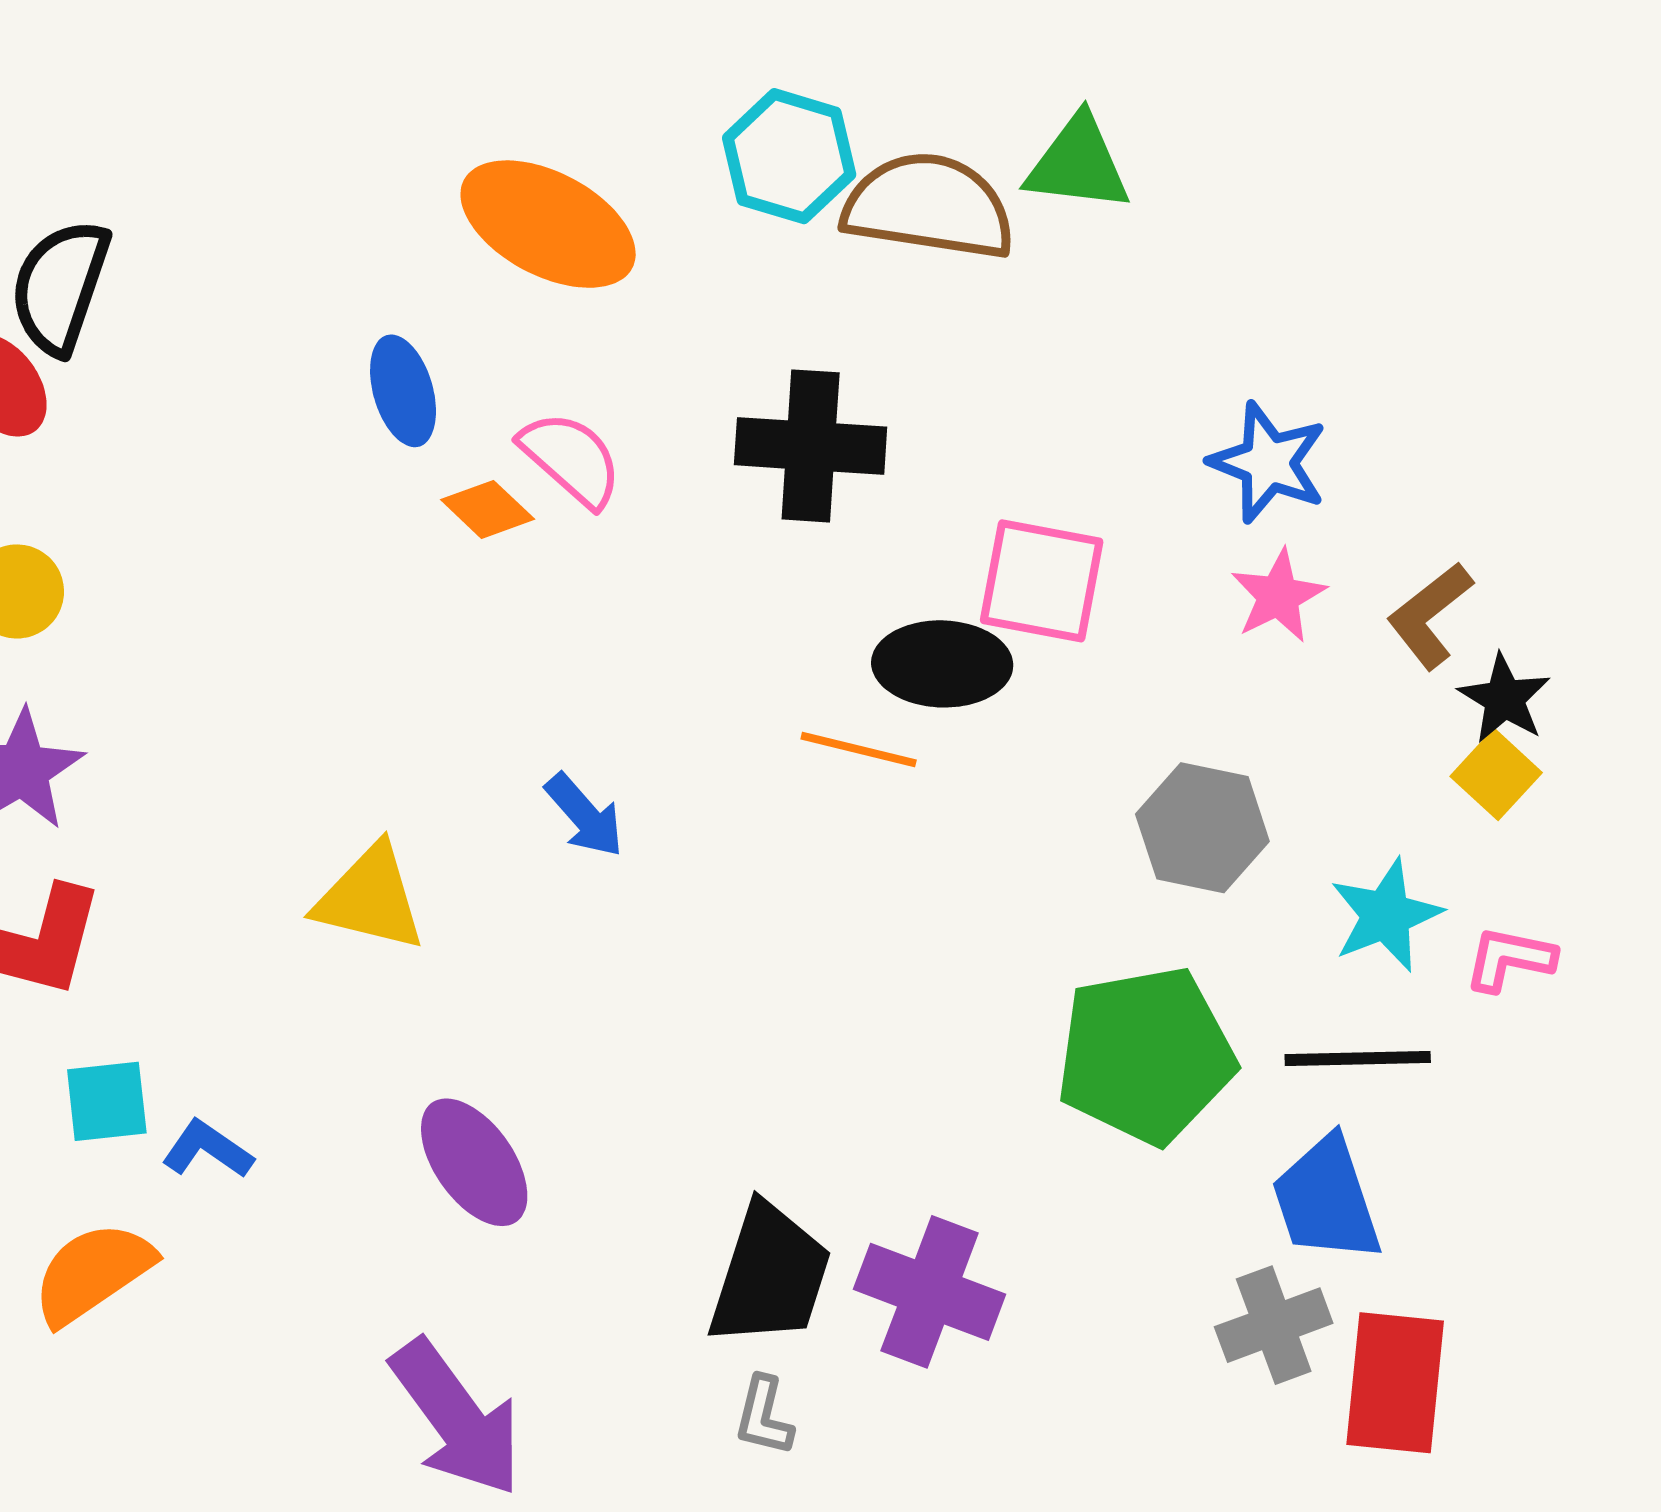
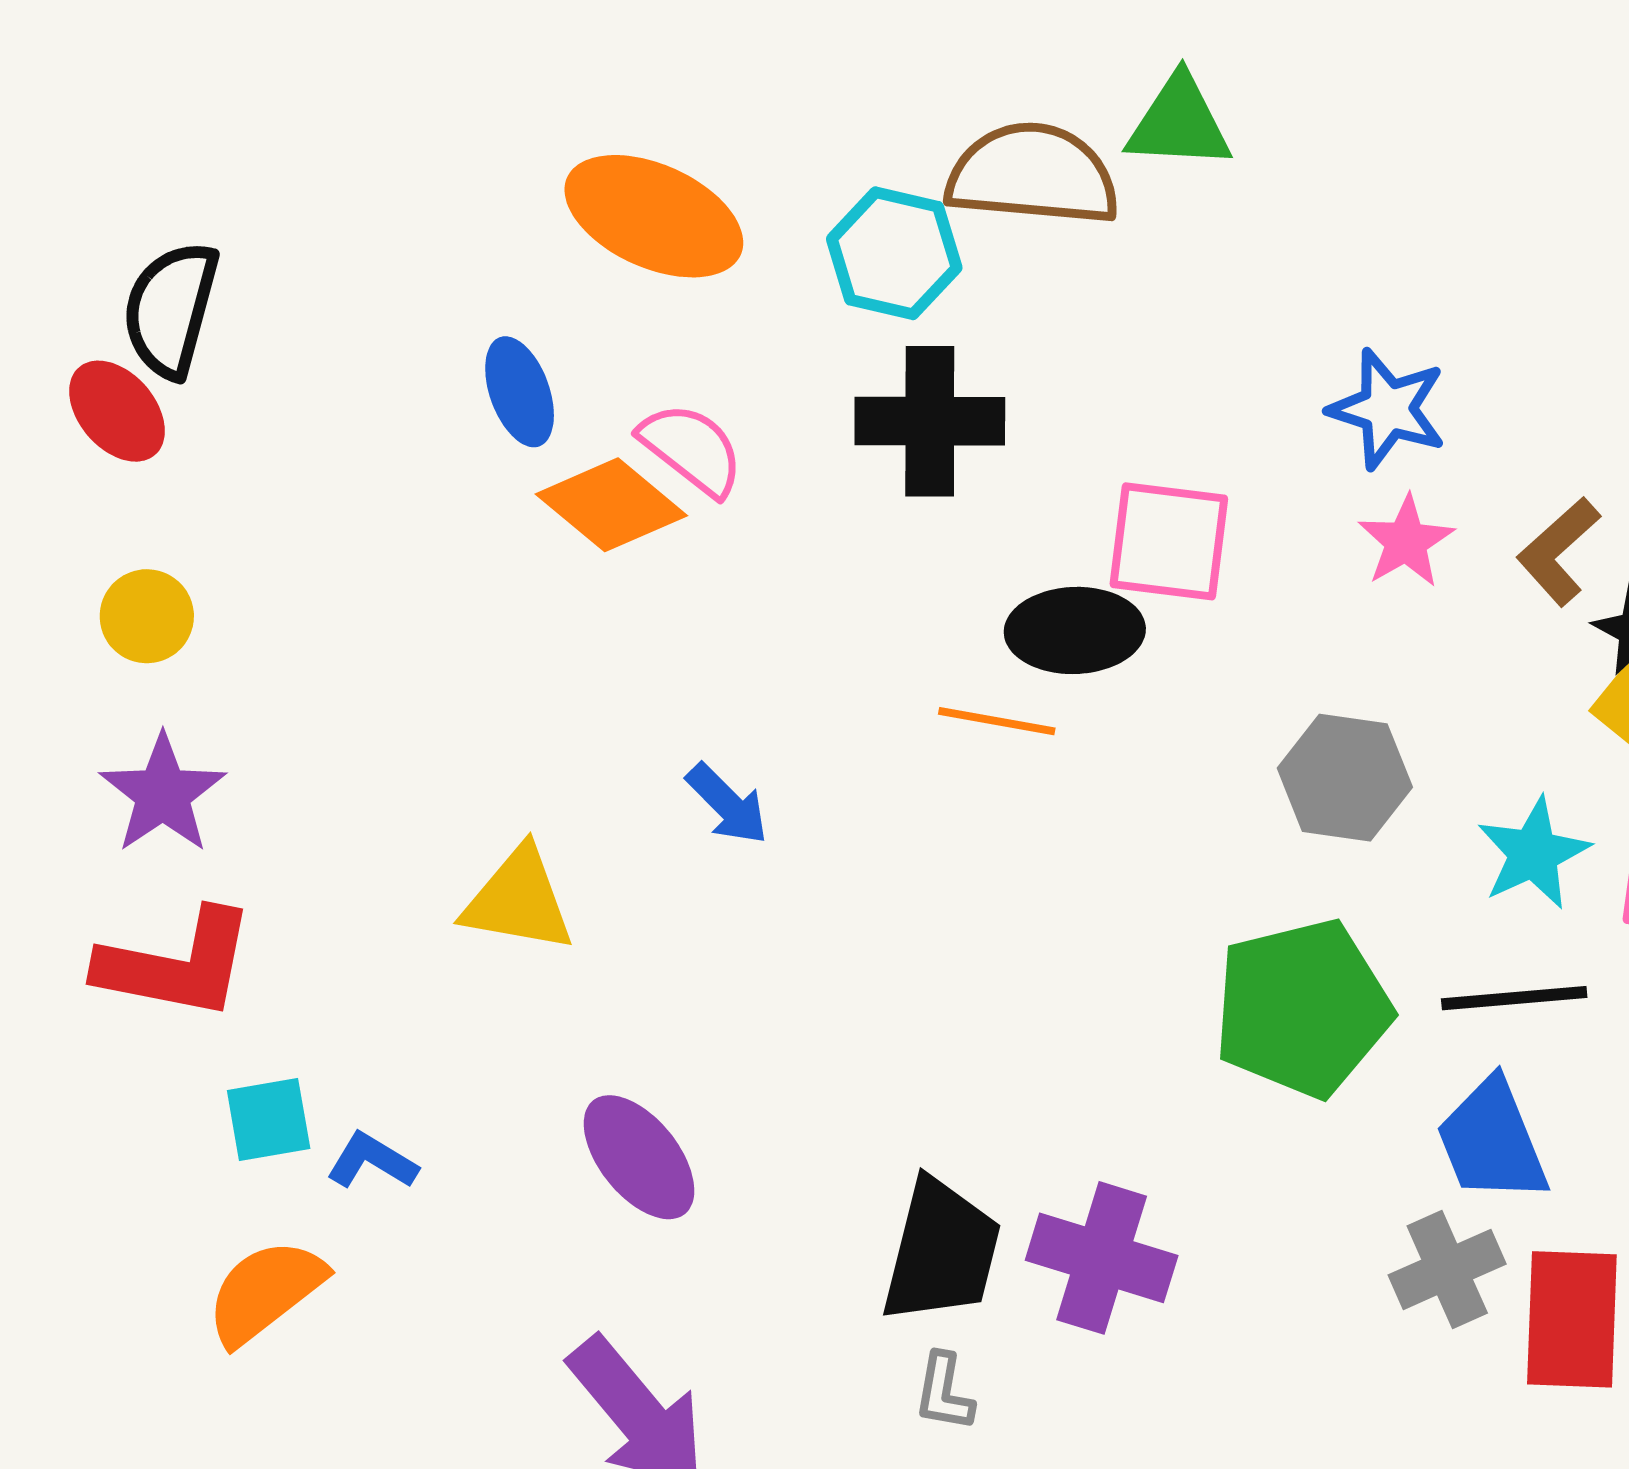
cyan hexagon: (789, 156) -> (894, 253), moved
orange diamond: (488, 509) -> (611, 505), size x1.6

